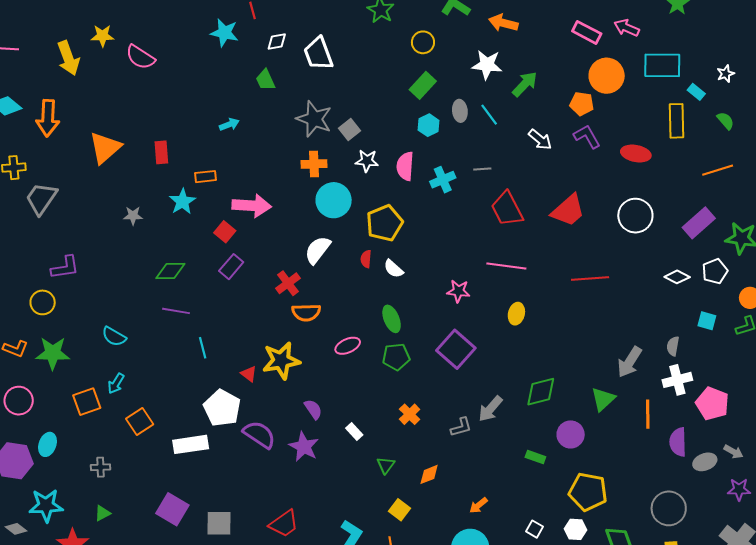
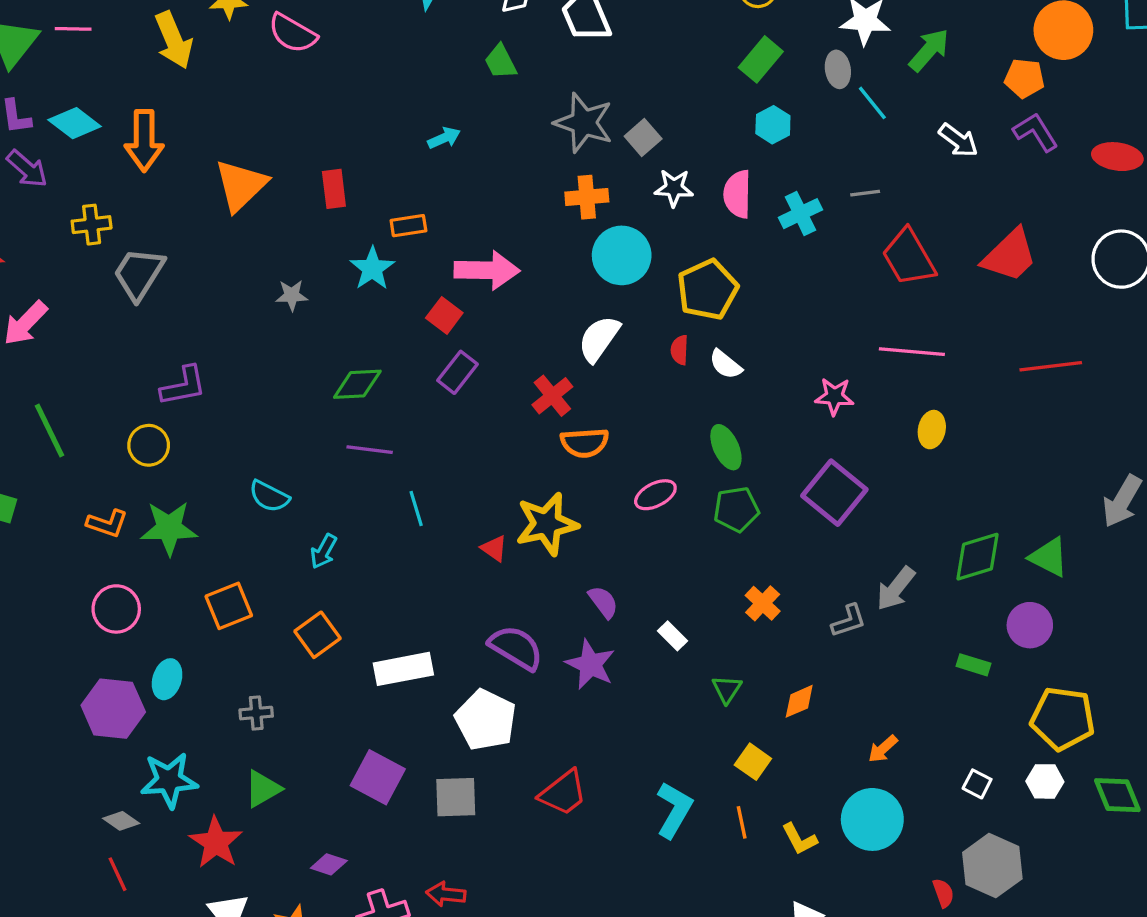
gray ellipse: (460, 111) -> (838, 69), moved
cyan arrow: (116, 383) -> (324, 551), moved
green triangle: (603, 399) -> (1049, 557), moved, turned -48
white pentagon: (222, 408) -> (486, 720), moved
green triangle: (102, 513) -> (263, 789), size x1.4

